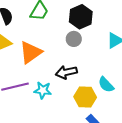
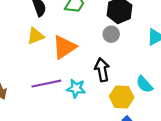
black arrow: (66, 72) -> (102, 70), turned 90

